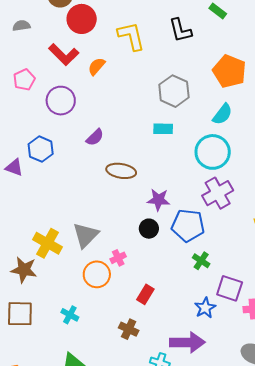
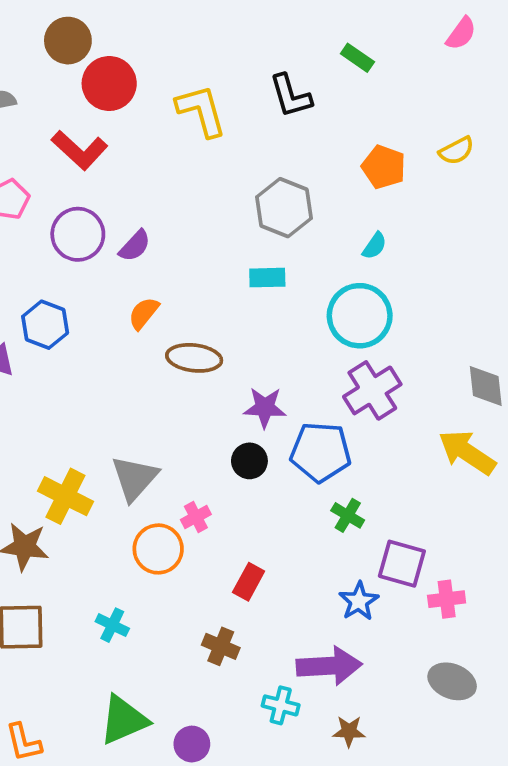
orange semicircle: (97, 66) -> (144, 313), moved
orange pentagon: (229, 71) -> (384, 167), size x0.7
cyan semicircle: (222, 114) -> (375, 246), size x0.7
purple semicircle: (95, 137) -> (135, 246), moved

